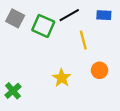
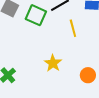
orange circle: (99, 70) -> (88, 75), moved

